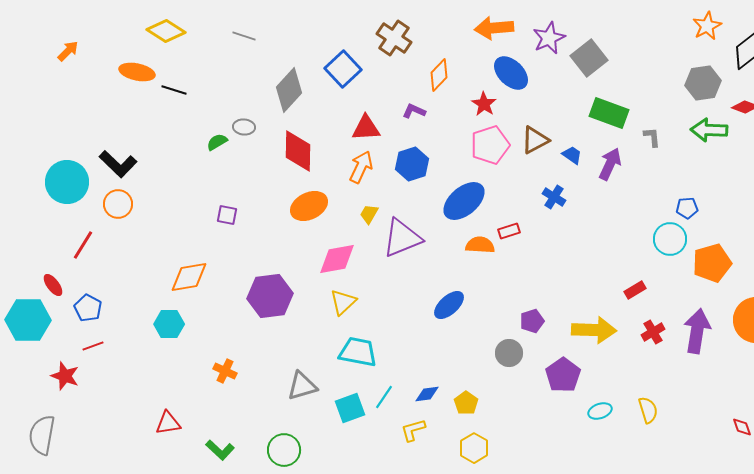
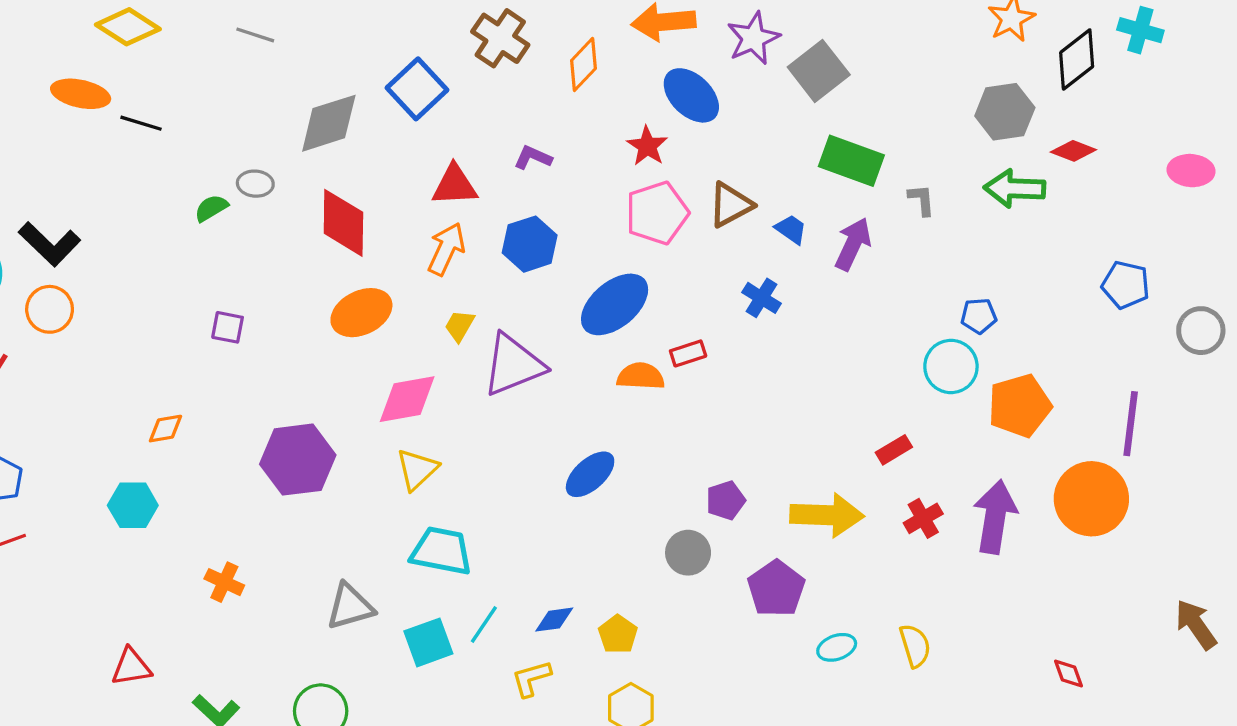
orange diamond: (439, 75) -> (584, 64), moved
gray diamond: (289, 90) -> (329, 123), turned 30
orange diamond: (189, 277) -> (165, 429), size x0.6

